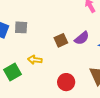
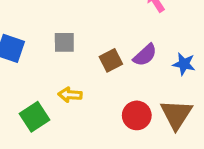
gray square: (21, 27) -> (64, 42), moved
red circle: (66, 82) -> (137, 115), moved

